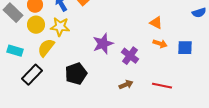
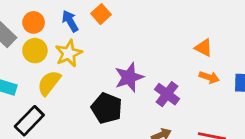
yellow star: (60, 27) -> (69, 53), turned -30
black pentagon: (76, 74) -> (107, 108), moved, turned -30

